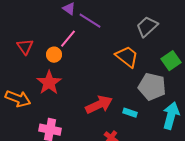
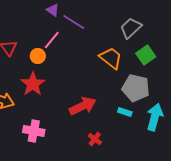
green square: (171, 61) -> (146, 55), moved
cyan rectangle: (130, 113) -> (125, 112), moved

